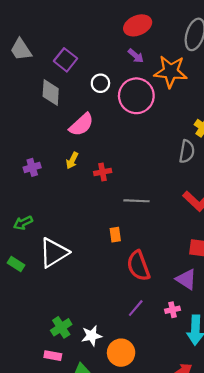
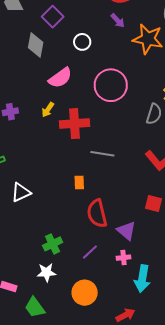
pink circle: (136, 96) -> (111, 85), moved
red cross: (103, 172) -> (74, 124), size x1.8
white triangle: (54, 253) -> (21, 192), size x0.7
purple triangle: (186, 279) -> (126, 231), moved
green cross: (61, 327) -> (53, 244), moved
orange circle: (121, 353) -> (85, 293), moved

